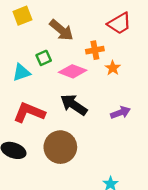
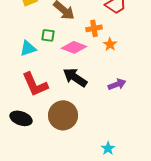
green square: (44, 58) -> (48, 35), turned 32
red L-shape: (29, 113) -> (35, 84), turned -136

